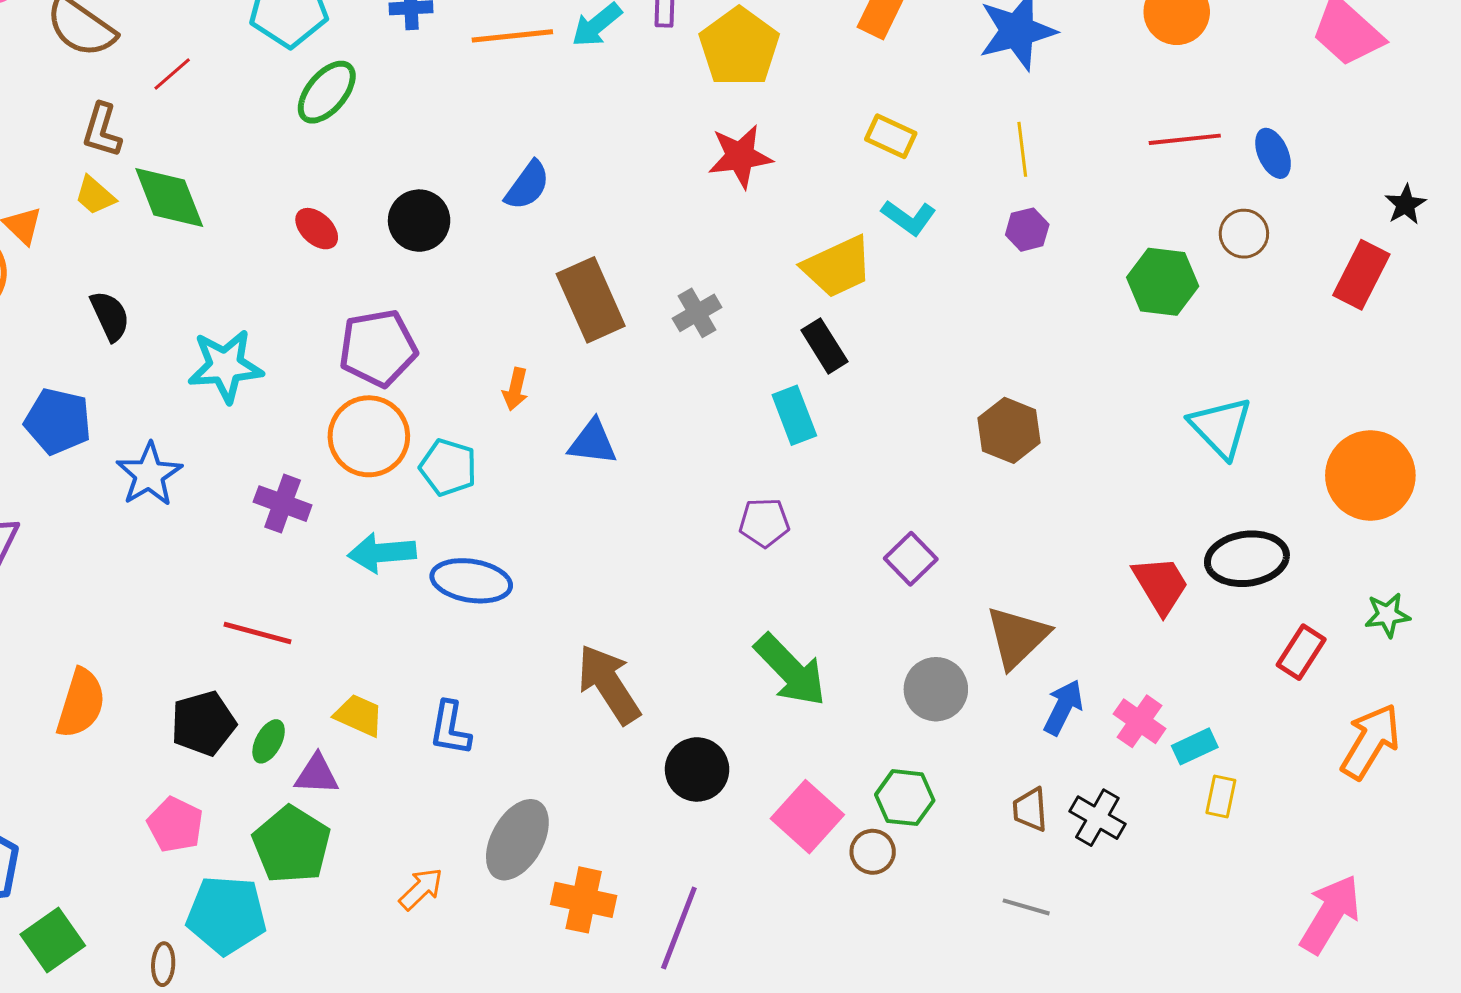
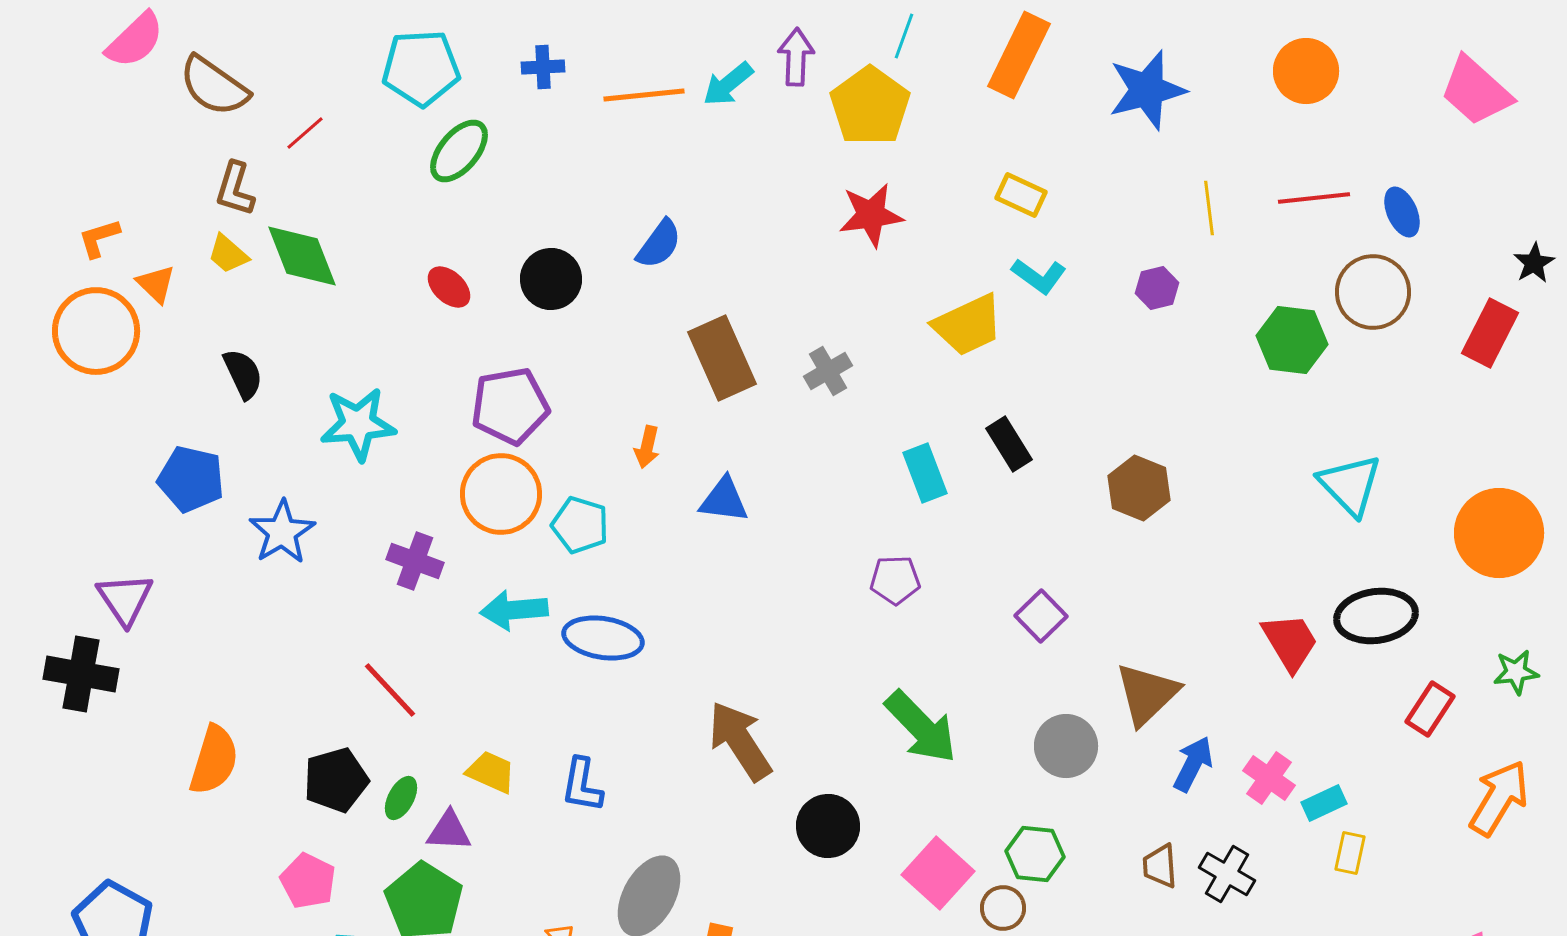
yellow line: (1022, 149) -> (1209, 208), moved
brown circle: (1244, 234) -> (1373, 292), size x1.5
black rectangle: (824, 346) -> (1009, 444), moved
red line: (257, 633) -> (390, 690), turned 32

